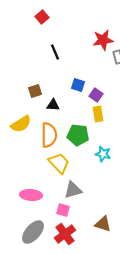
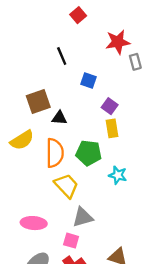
red square: (42, 17) -> (78, 15), moved
blue square: (78, 85) -> (89, 81), moved
brown square: (35, 91) -> (38, 102), size x1.5

